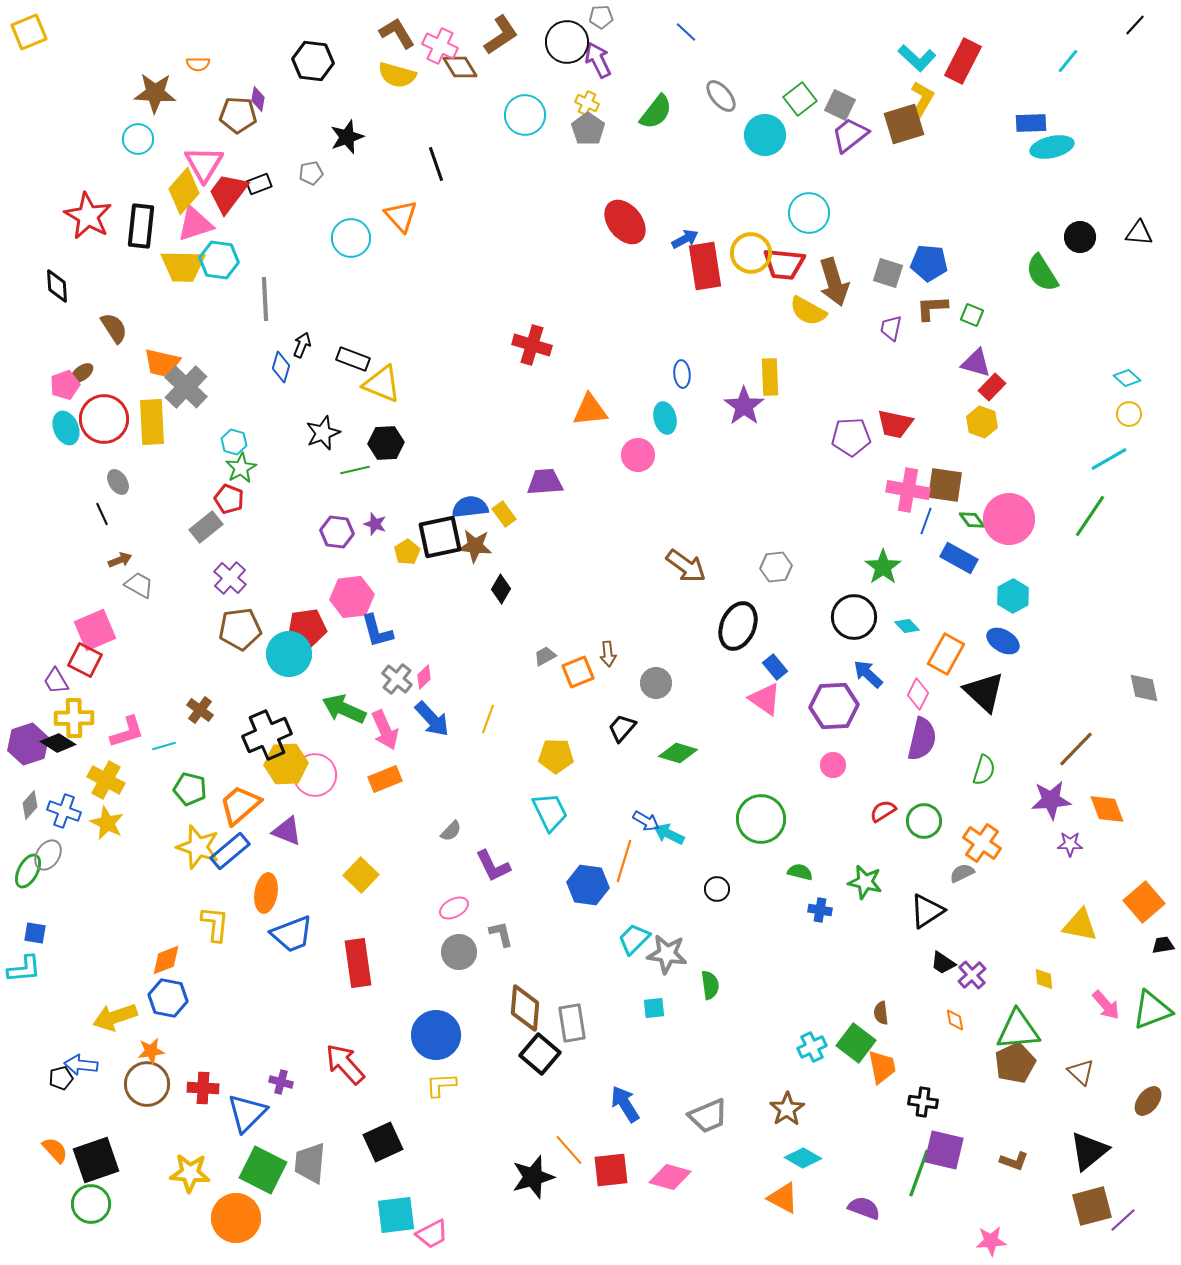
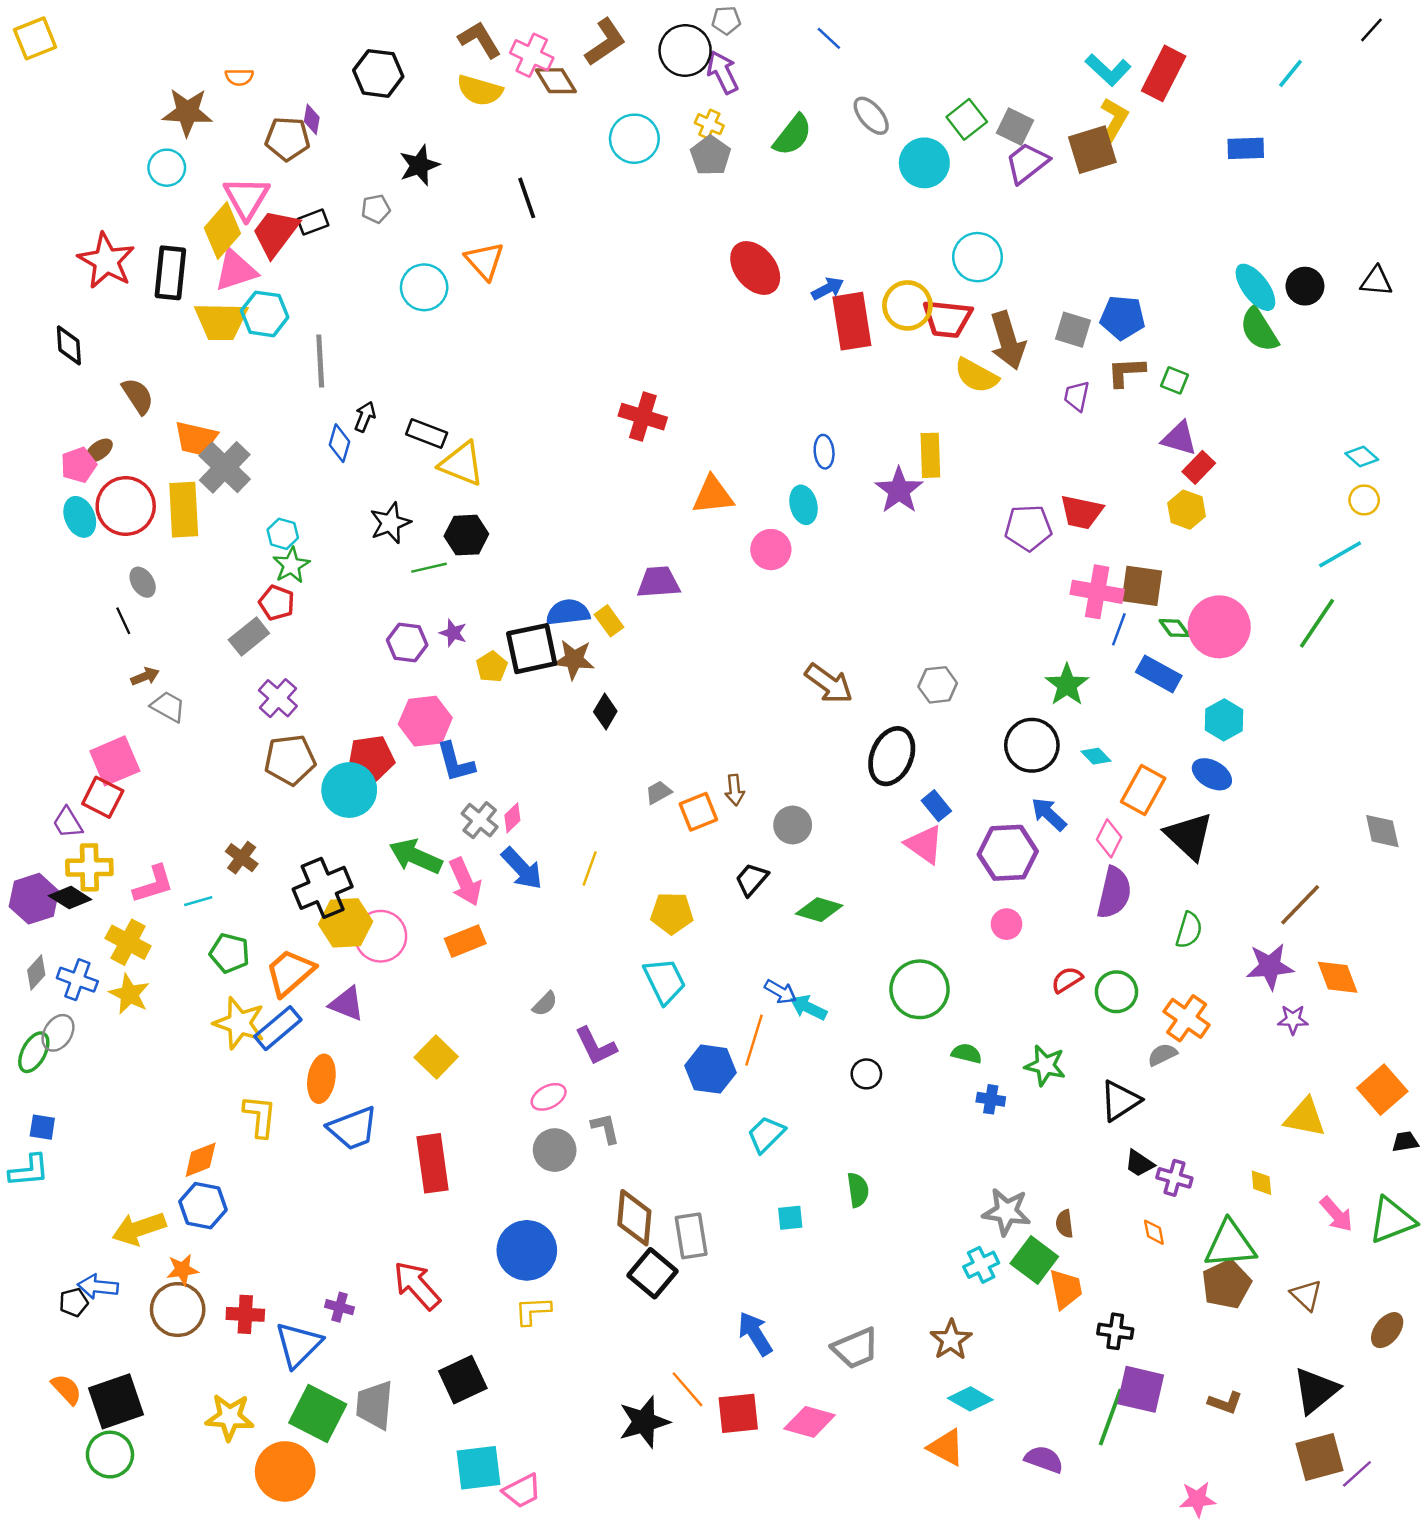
cyan ellipse: (1052, 147) -> (1255, 287), moved, turned 66
gray star: (667, 954) -> (1007, 1212), moved
purple cross: (972, 975) -> (1174, 1178), turned -32

